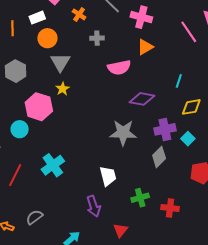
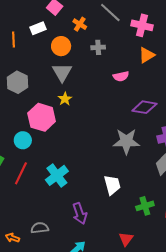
orange circle: (47, 38) -> (61, 46), moved
pink semicircle: (119, 67) -> (121, 76), size x0.7
red line: (15, 175) -> (21, 173), moved
purple arrow: (94, 206) -> (80, 213), moved
gray semicircle: (34, 217) -> (40, 228), turned 30

